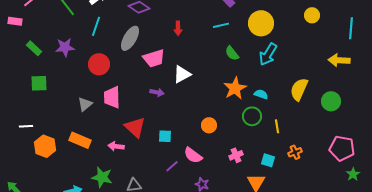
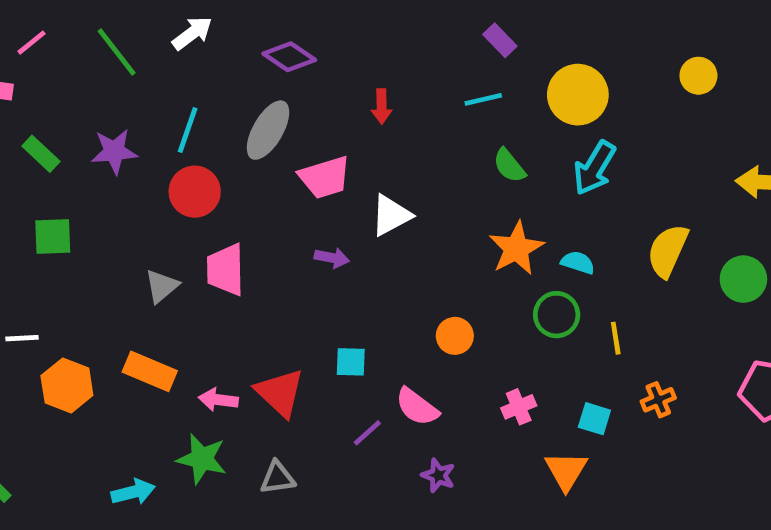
cyan line: (96, 26) -> (188, 130), moved
red triangle: (135, 127) -> (280, 393), moved
pink arrow: (116, 146) -> (218, 400), moved

